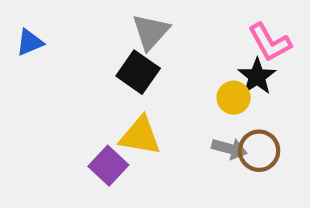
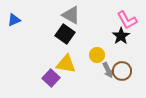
gray triangle: (151, 32) -> (71, 15), turned -42
yellow circle: (234, 98) -> (97, 55), moved
gray arrow: (229, 149) -> (108, 70), turned 49

